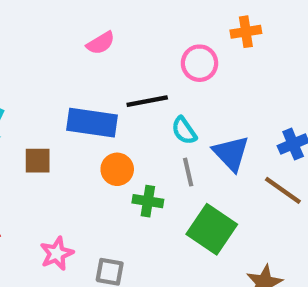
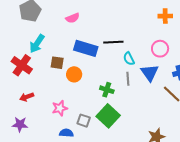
pink semicircle: (101, 43) -> (73, 18), moved
pink circle: (199, 63) -> (160, 49), moved
orange circle: (117, 169) -> (74, 74), moved
green square: (212, 229) -> (108, 116), moved

